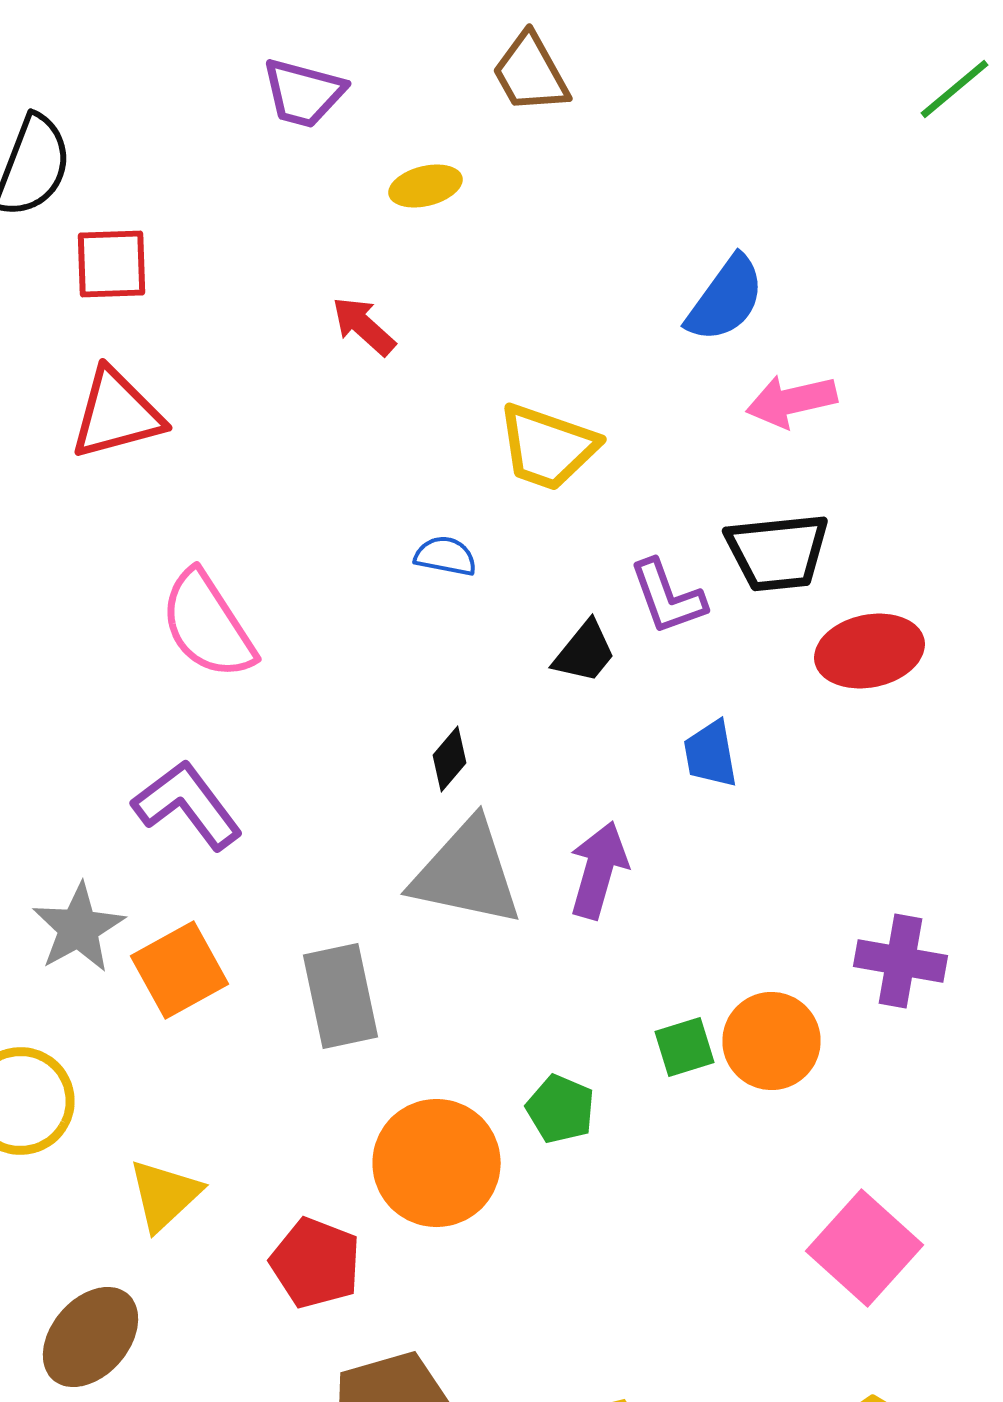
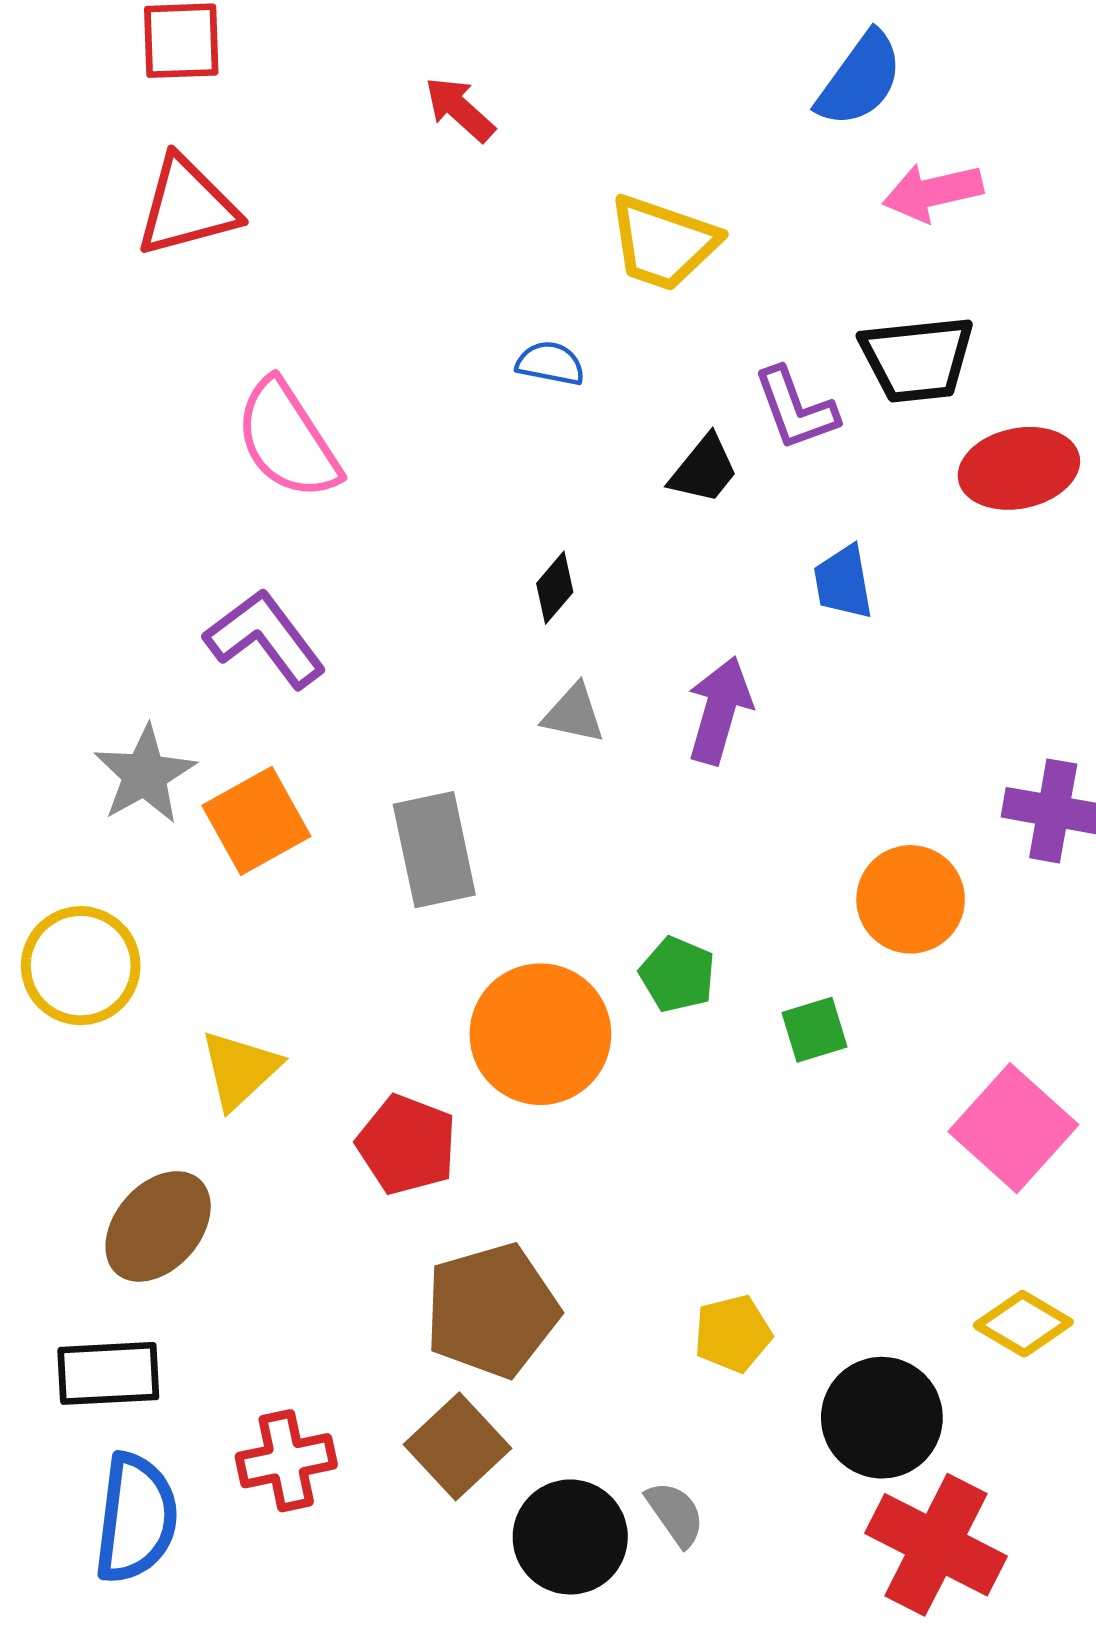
gray triangle: (466, 873) -> (574, 714), size x0.5
green square: (684, 1047) -> (814, 1030), moved

